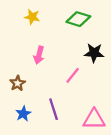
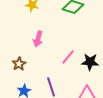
black star: (94, 53) -> (90, 62), moved

